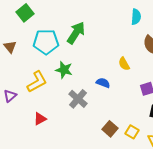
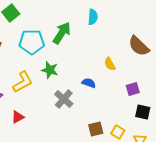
cyan semicircle: (136, 17) -> (93, 17), moved
red triangle: (40, 119) -> (18, 117), moved
brown square: (110, 129) -> (96, 129), turned 35

